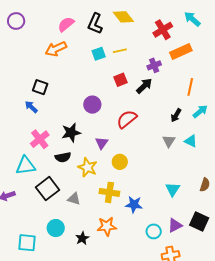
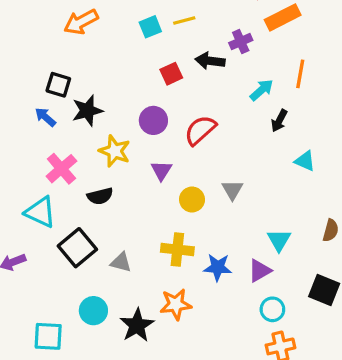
red square: (121, 80) -> (171, 74), moved
black arrow: (144, 86) -> (210, 61), moved, turned -126
purple circle: (92, 105) -> (153, 120), moved
cyan arrow: (200, 111) -> (262, 90), moved
black star: (71, 133) -> (87, 111), moved
gray triangle: (169, 141) -> (232, 190), moved
cyan triangle: (26, 166) -> (40, 212), turned 35
yellow star: (87, 167) -> (115, 151), moved
purple triangle: (175, 225) -> (260, 271), moved
cyan circle: (154, 231) -> (272, 309), moved
black star: (82, 238) -> (137, 325), size x1.5

